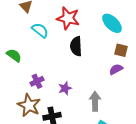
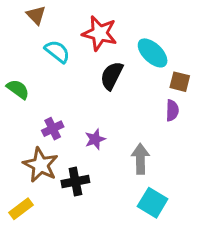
cyan ellipse: (112, 23) -> (153, 53), moved
black semicircle: (76, 46) -> (112, 76), turned 30
purple semicircle: (116, 69) -> (172, 110), turned 120

